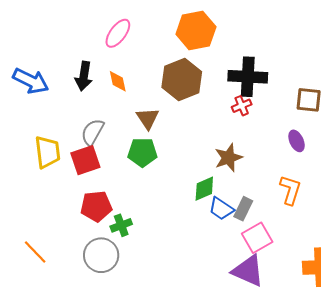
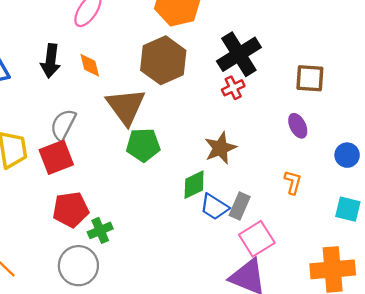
black cross: (248, 77) -> (239, 54), turned -33
brown triangle: (148, 118) -> (126, 106), size x1.5
green pentagon: (142, 152) -> (143, 145), moved
orange L-shape: (290, 190) -> (293, 182), size x0.7

